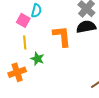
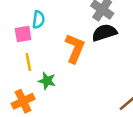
pink square: (23, 20) -> (23, 34), turned -32
orange L-shape: (62, 36) -> (75, 48), turned 35

